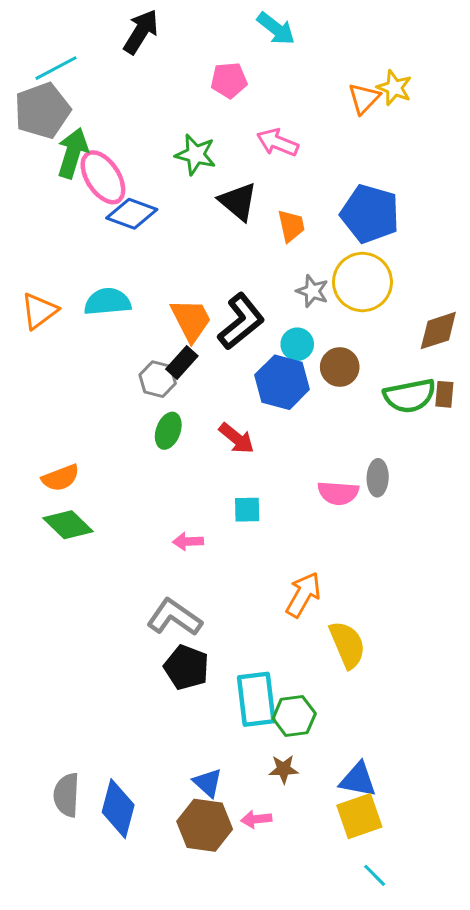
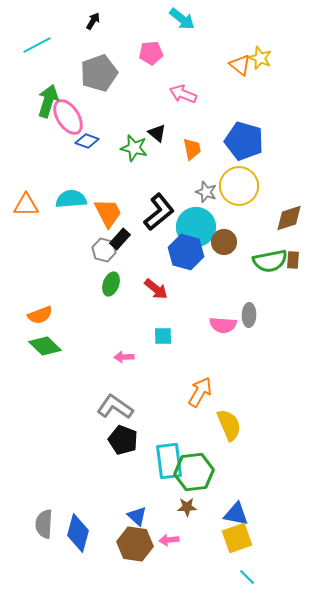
black arrow: (141, 32) -> (93, 21), size x0.6
orange triangle: (364, 98) -> (240, 65), turned -35
gray pentagon: (42, 111) -> (99, 73), moved
green star: (196, 155) -> (134, 148), moved
black triangle: (238, 202) -> (157, 133), size x0.7
blue diamond: (132, 214) -> (87, 141), size x0.7
orange triangle: (39, 311) -> (26, 205), turned 36
orange trapezoid: (191, 320) -> (108, 213), moved
cyan circle: (297, 344) -> (196, 227), size x1.8
green hexagon: (294, 716) -> (194, 472), size x1.4

